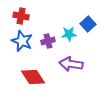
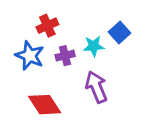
red cross: (21, 16) -> (47, 26), moved, turned -35
purple arrow: (71, 64) -> (96, 87), turned 60

